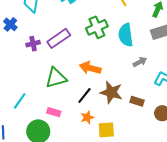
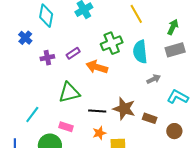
purple rectangle: (59, 38) -> (73, 53), size x0.6
orange arrow: (90, 68) -> (97, 67), moved
black line: (84, 96) -> (97, 111), turned 54

